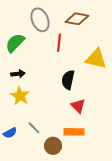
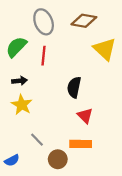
red line: (59, 43) -> (44, 56), moved
yellow triangle: (96, 59) -> (105, 49), moved, turned 30
blue semicircle: (10, 133) -> (12, 160), moved

